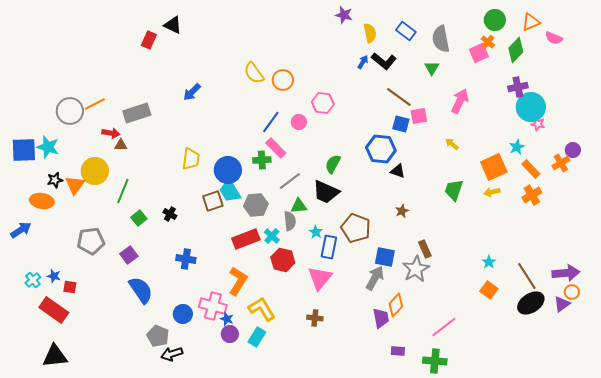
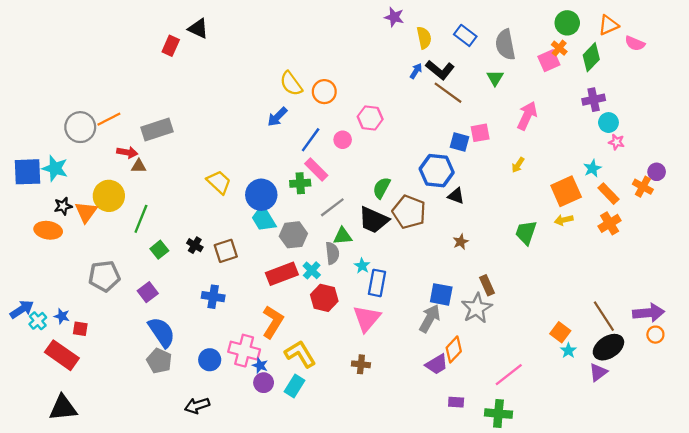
blue arrow: (192, 92) -> (277, 117), moved
brown line: (399, 97) -> (448, 93), moved
cyan circle: (531, 107) -> (608, 123), size x0.6
yellow arrow: (452, 144) -> (518, 165), turned -96
yellow trapezoid: (191, 159) -> (219, 182), turned -55
orange cross: (561, 163) -> (643, 187), turned -30
green trapezoid: (454, 190) -> (526, 233), moved
brown square: (213, 201) -> (226, 251), moved
brown pentagon: (356, 228) -> (409, 212), moved
blue arrow: (21, 230) -> (22, 309), moved
cyan star: (489, 262) -> (568, 351), moved
purple triangle: (562, 304) -> (598, 372), moved
purple trapezoid: (381, 318) -> (437, 364), turned 70
gray pentagon: (158, 336) -> (159, 361), moved

